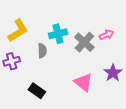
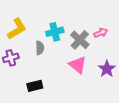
pink triangle: (83, 82) -> (78, 65), moved
black rectangle: (37, 91) -> (35, 86), turned -49

